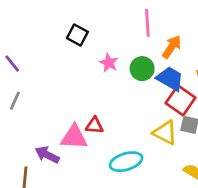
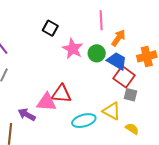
pink star: (109, 63) -> (73, 49), size x1.5
red triangle: (94, 125) -> (61, 94), size x1.5
yellow triangle: (165, 133) -> (112, 111), moved

